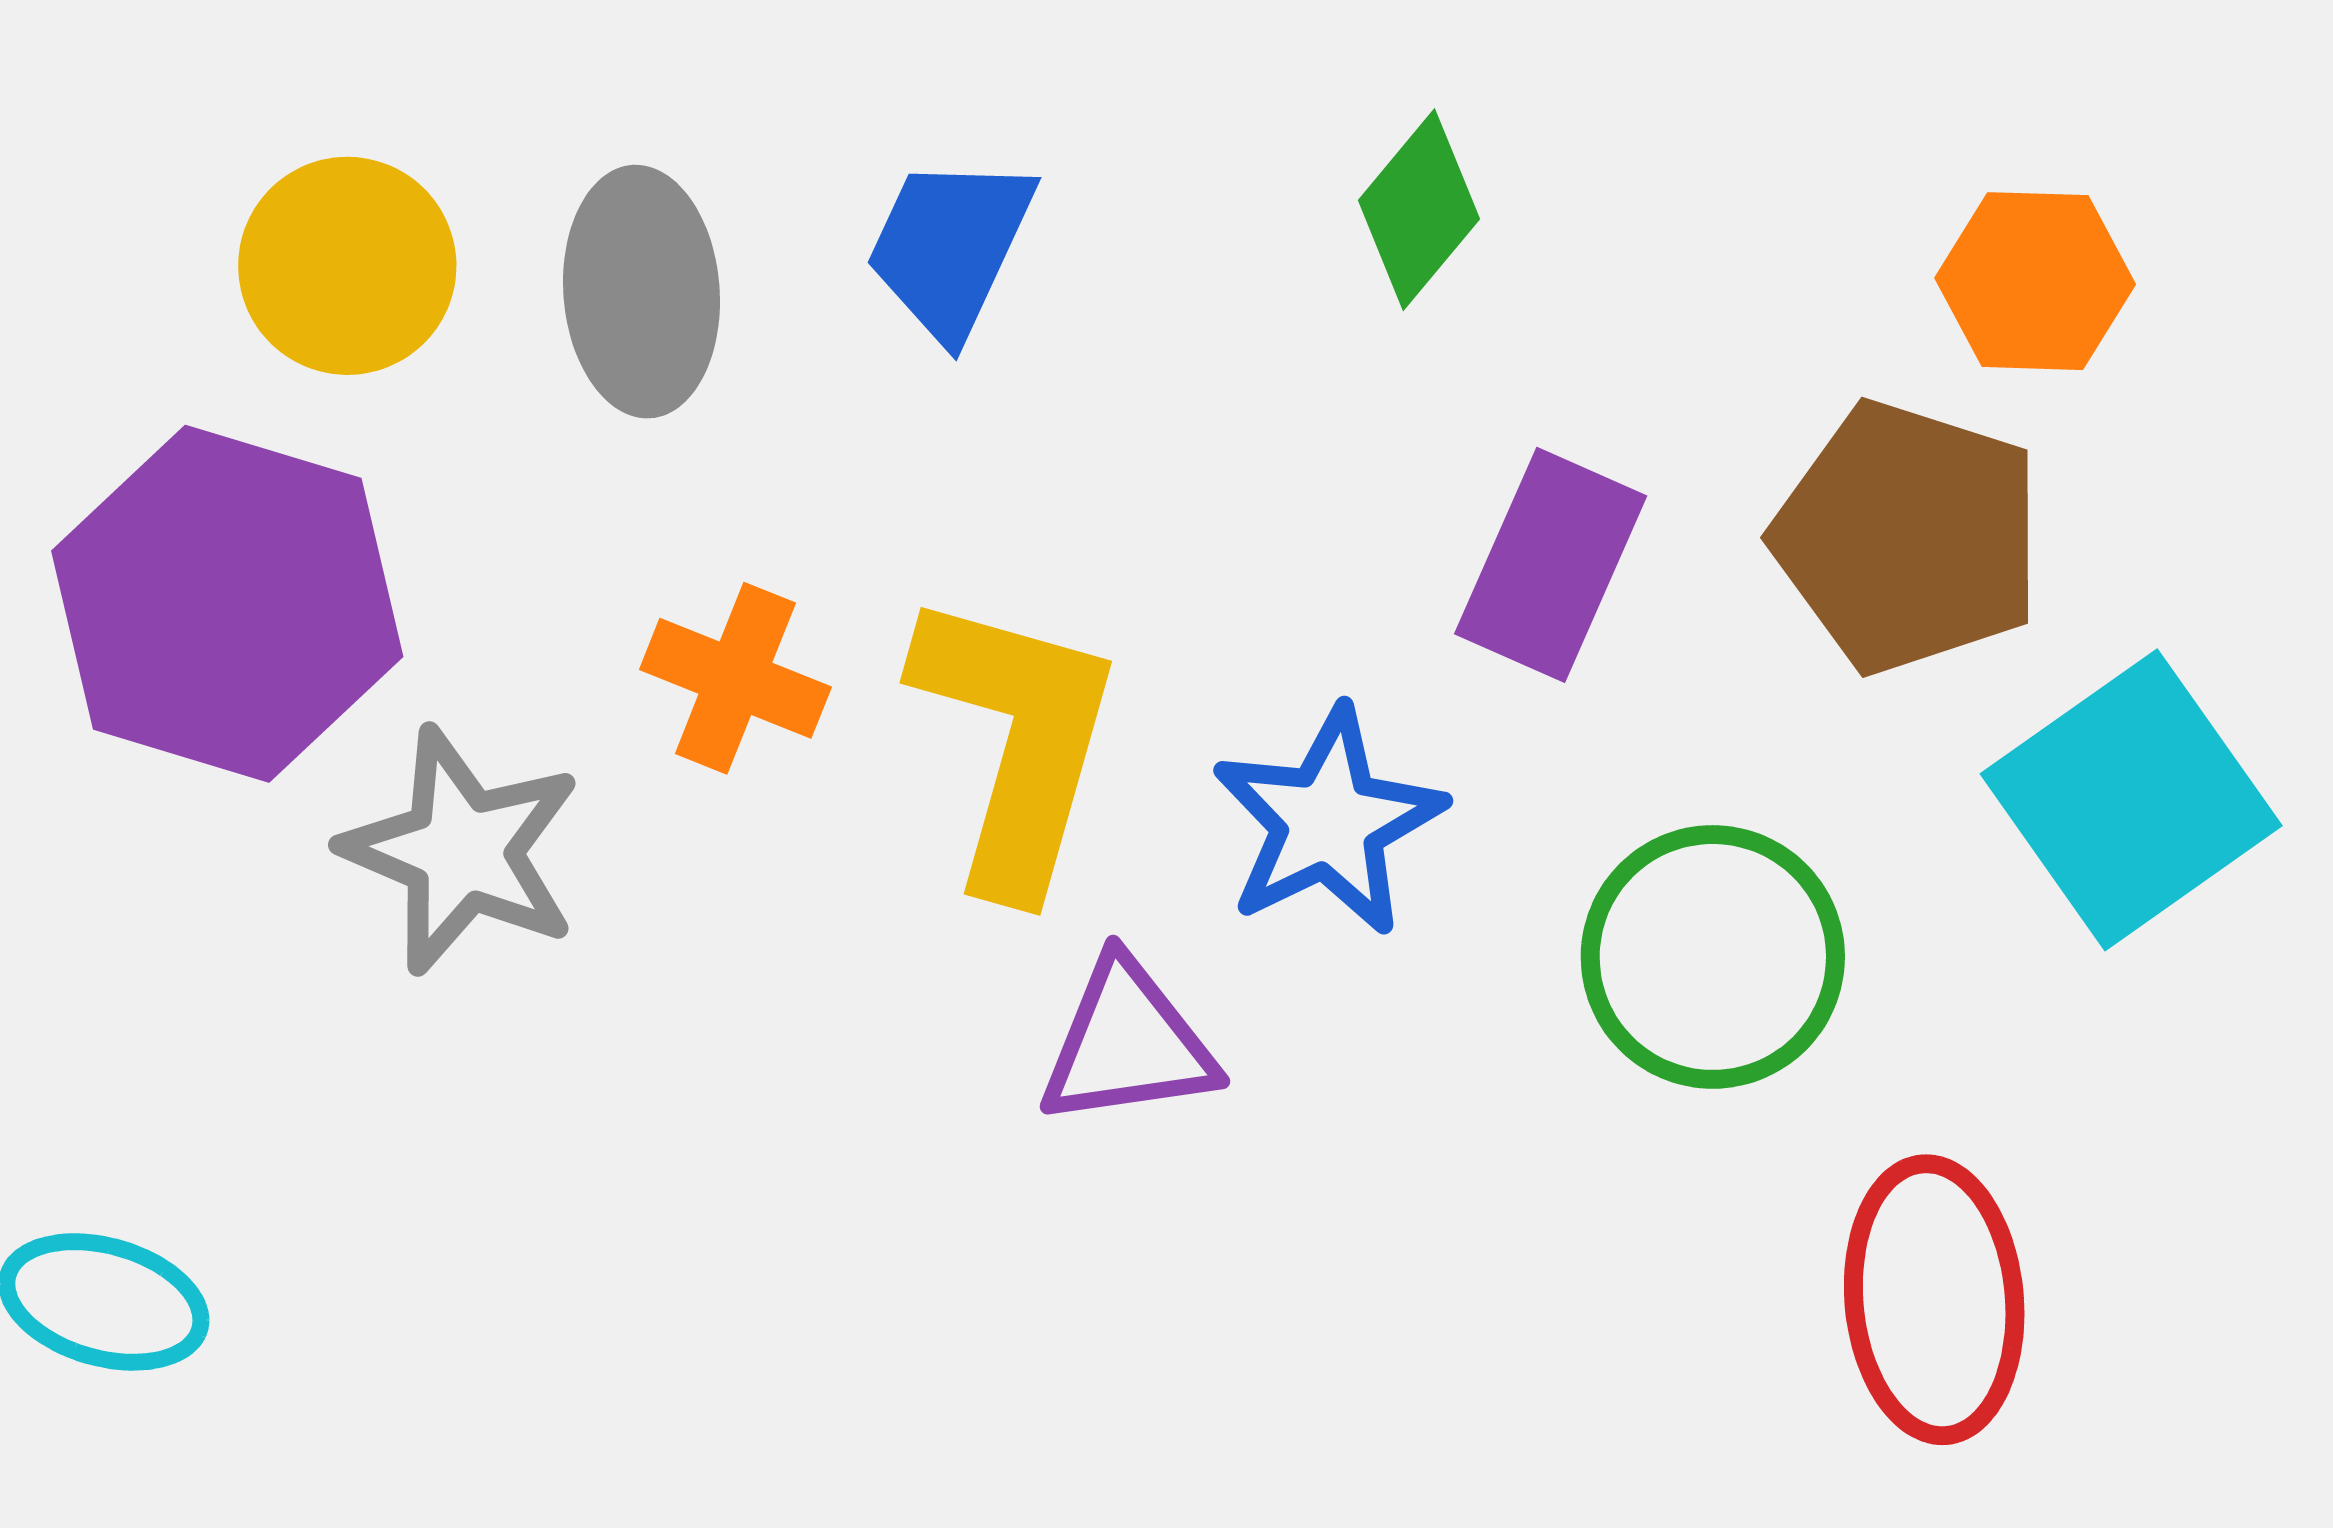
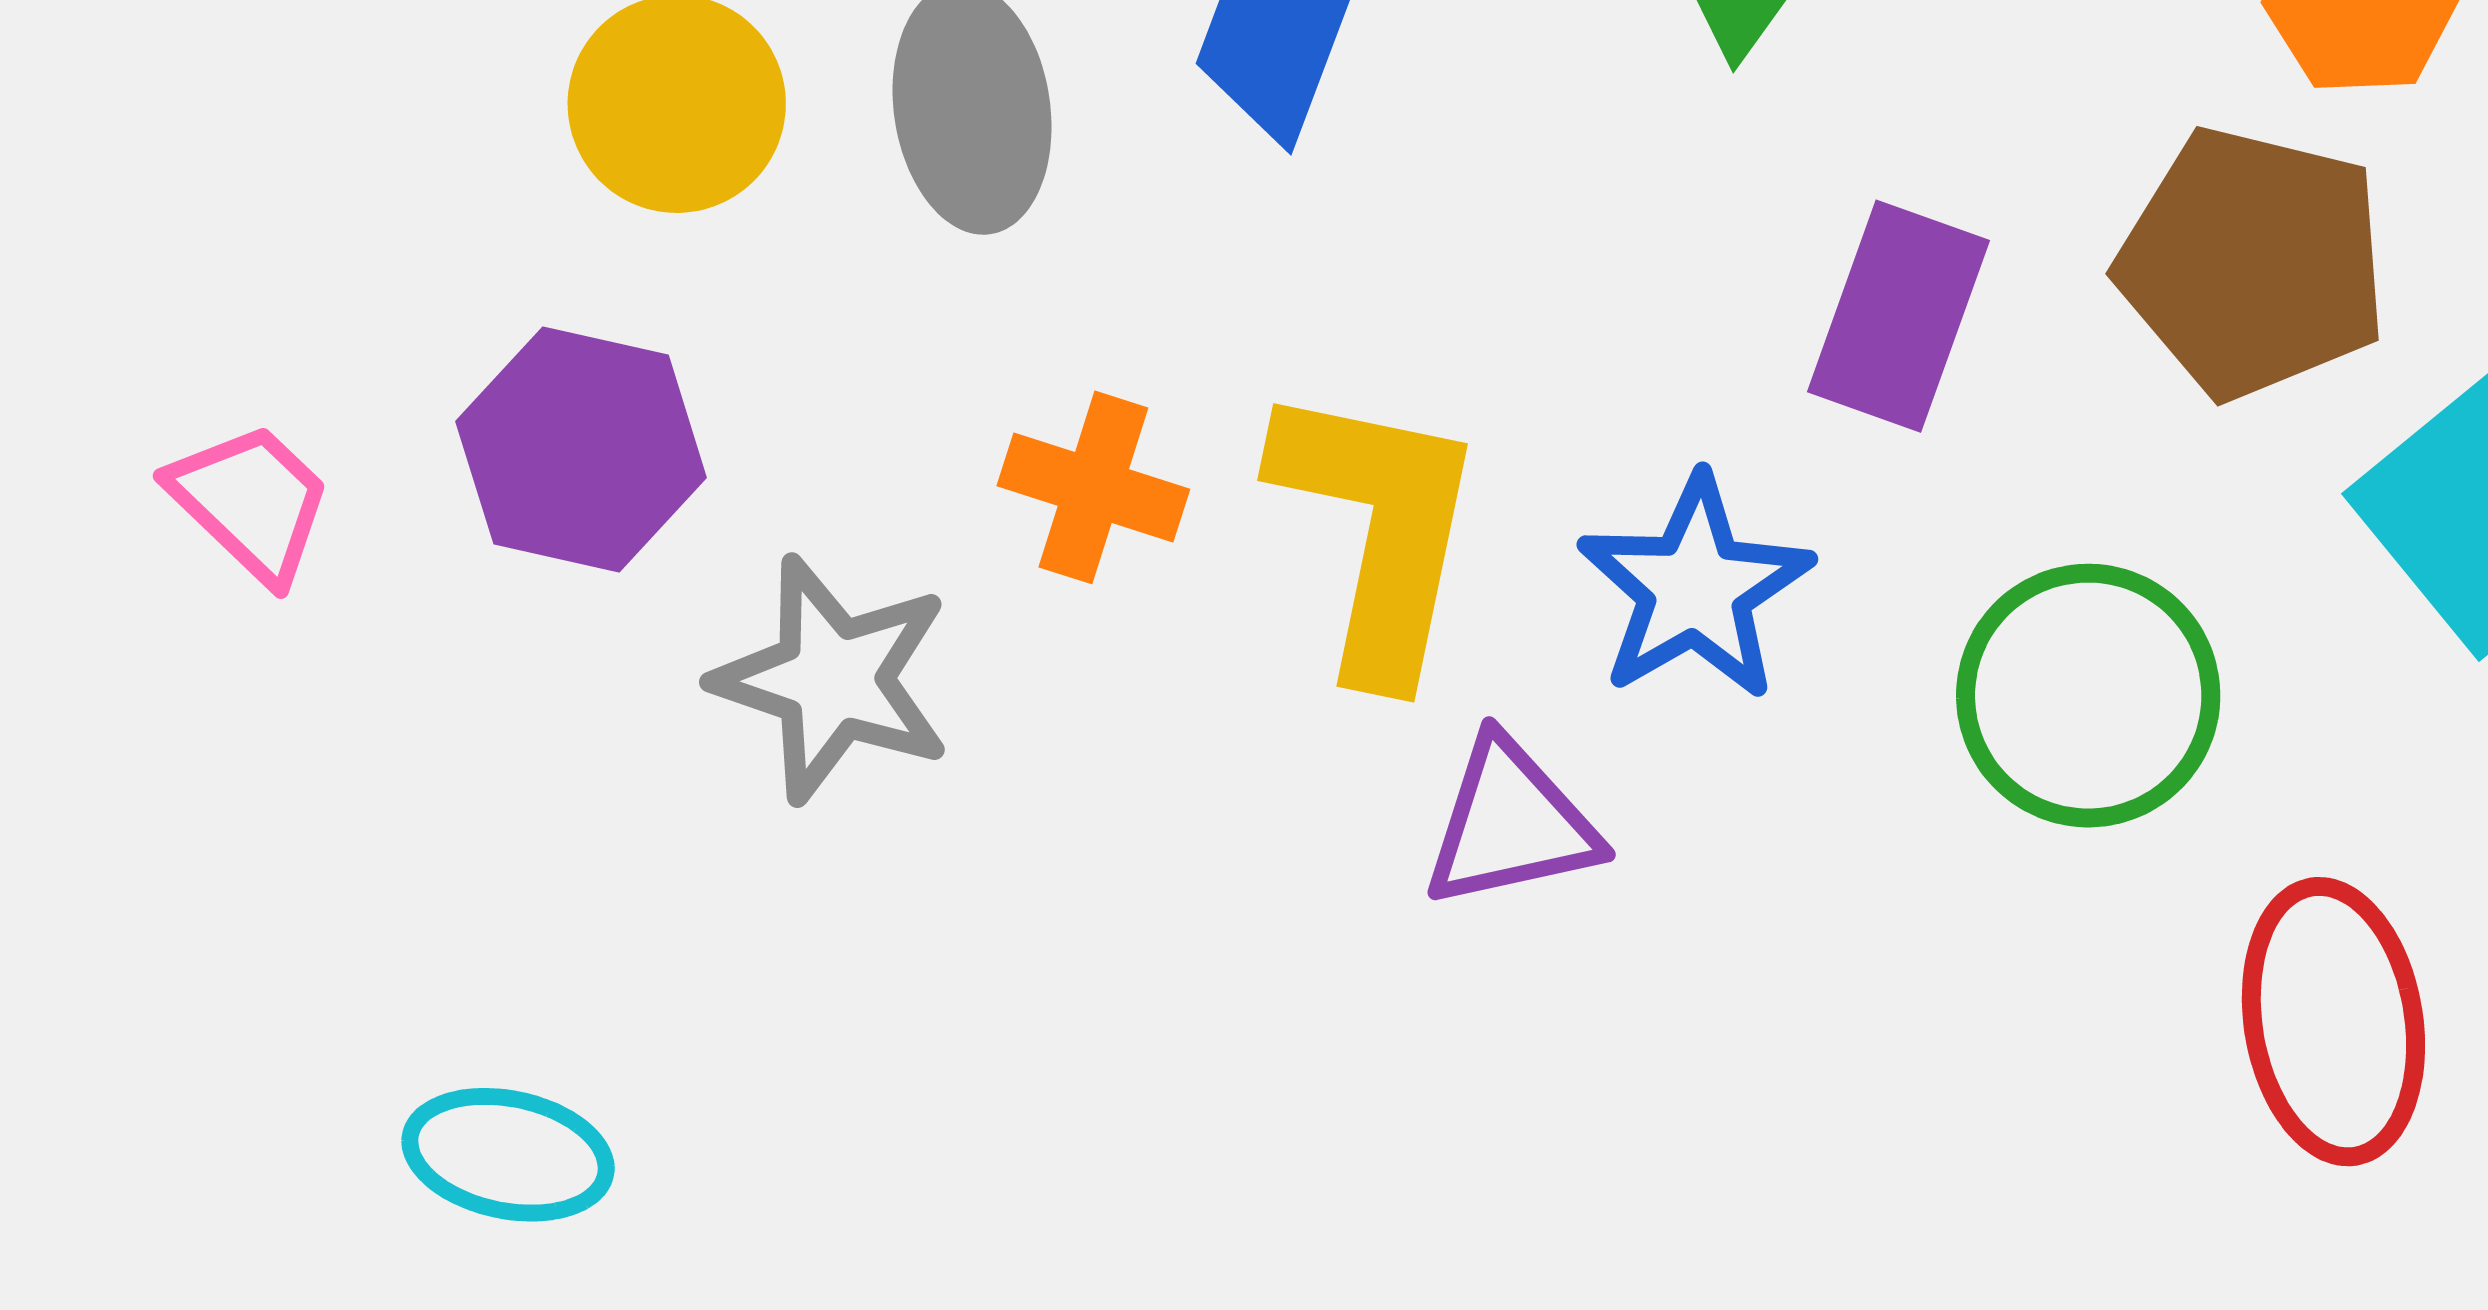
purple hexagon: (227, 604) -> (581, 449), size x0.7

